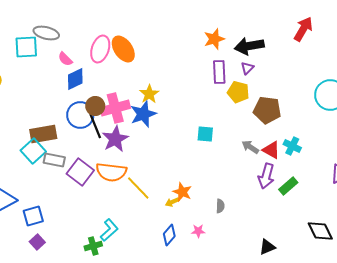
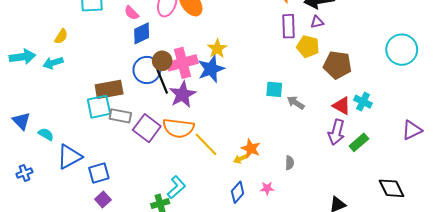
purple triangle: (247, 68) -> (317, 22), turned 32
gray arrow: (250, 147) -> (296, 103), moved
cyan square: (33, 151) -> (99, 107), turned 30

